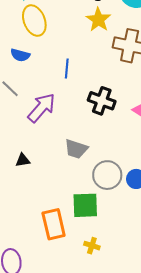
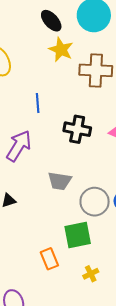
orange rectangle: (54, 224) -> (49, 259), size x0.7
yellow cross: (92, 246) -> (91, 274), turned -35

